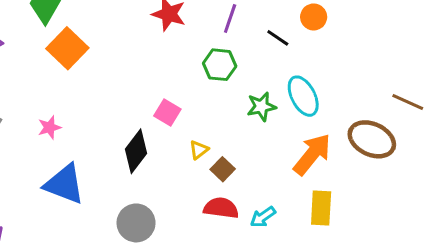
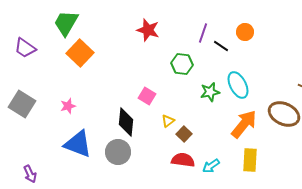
purple line: (230, 18) -> (203, 33), moved
black diamond: (136, 151) -> (126, 122), turned -32
gray circle: (136, 223) -> (118, 152), moved

